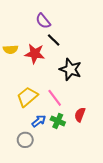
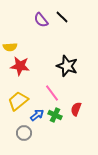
black line: (54, 40) -> (62, 17), moved
red star: (35, 54) -> (20, 66), moved
yellow trapezoid: (27, 97) -> (18, 101), moved

